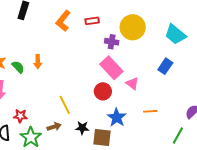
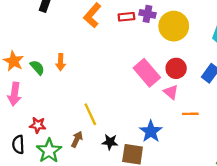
purple cross: (112, 42) -> (148, 14), moved
red circle: (103, 91) -> (176, 68), moved
orange line: (150, 111) -> (190, 114), moved
brown arrow: (54, 127) -> (77, 139), turned -48

